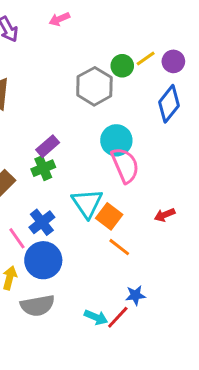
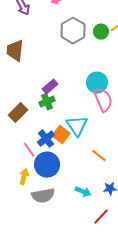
gray hexagon: (94, 86) -> (73, 31), moved
orange square: (109, 216) -> (61, 135), moved
cyan arrow: (96, 317) -> (83, 192), moved
red line: (118, 317) -> (101, 217), moved

